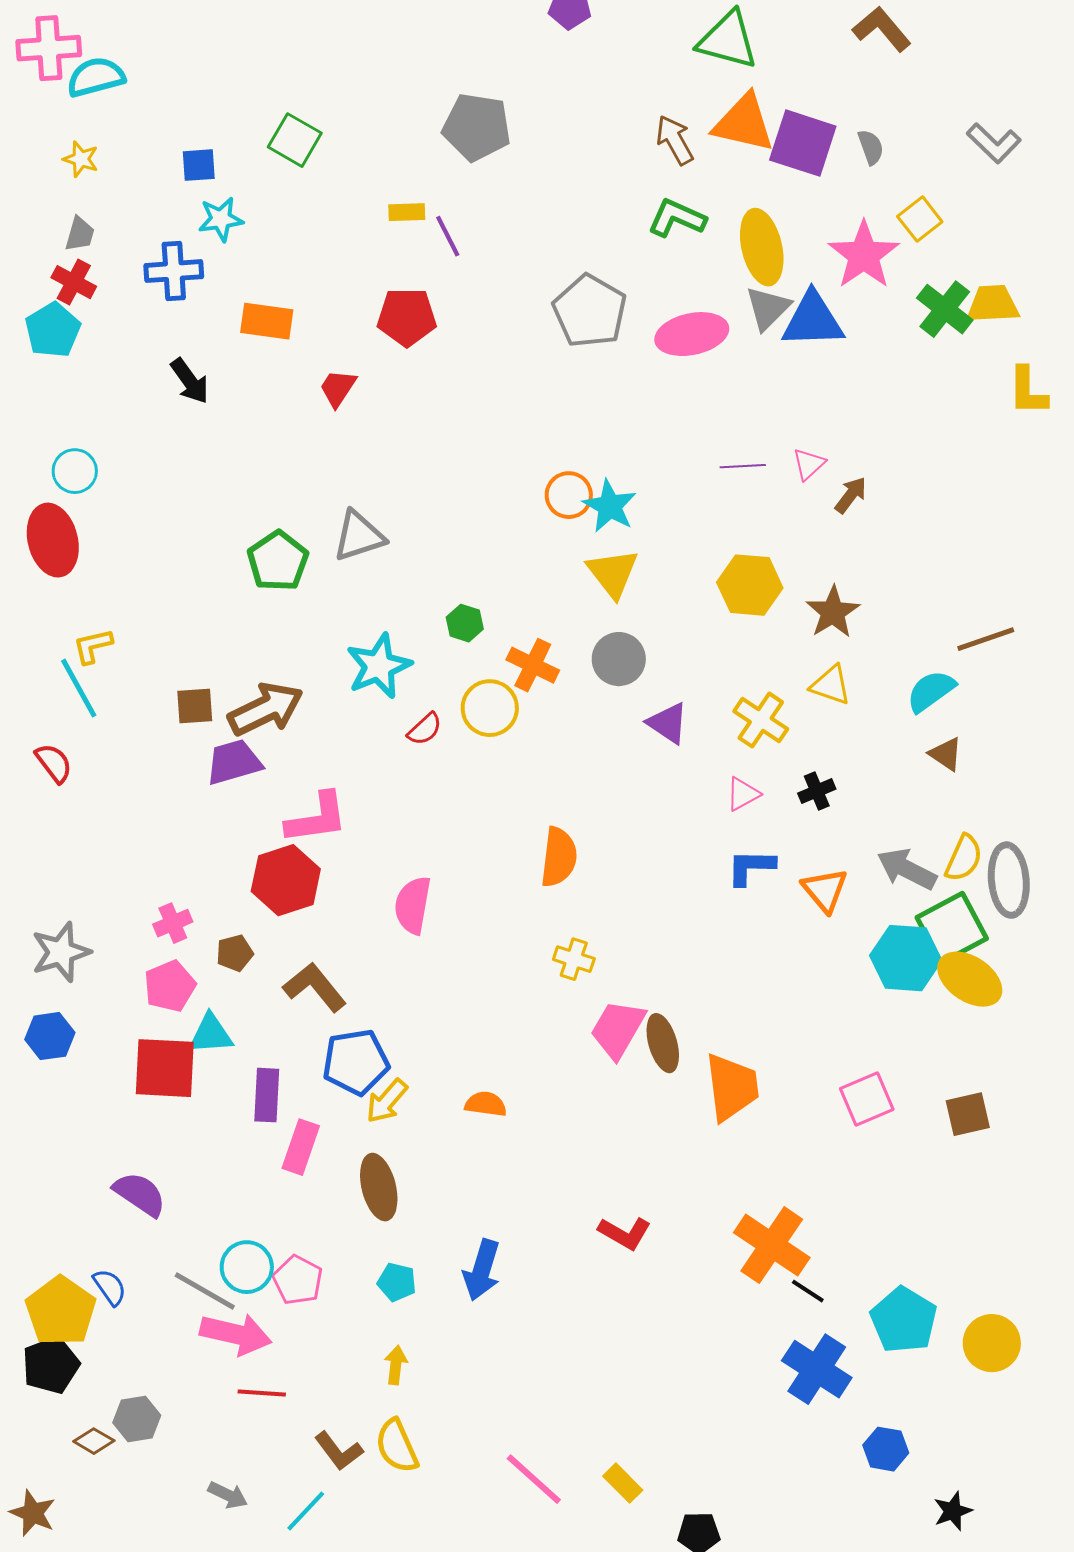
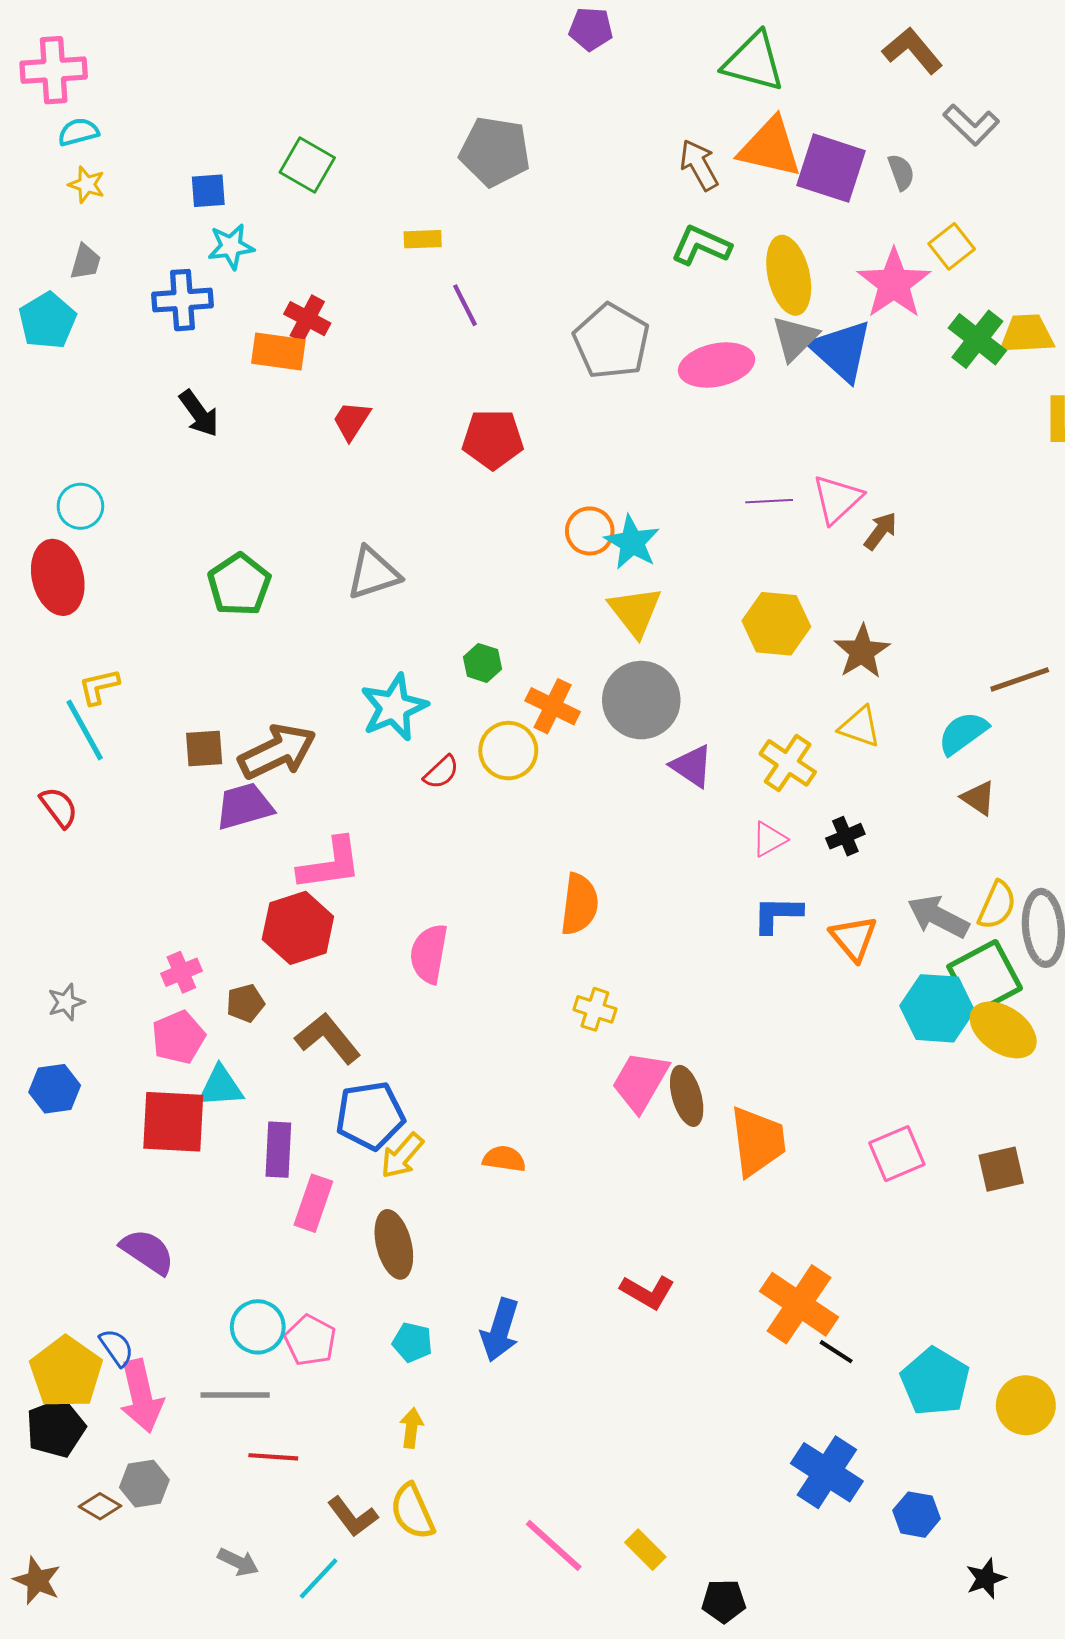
cyan semicircle: (96, 77) -> (78, 132), moved, size x0.7
gray L-shape: (994, 143) -> (971, 125), moved
purple line: (448, 236) -> (465, 305), moved
red cross: (74, 282) -> (307, 319), moved
red pentagon: (407, 317) -> (493, 439), moved
blue triangle: (813, 320) -> (841, 351), turned 44
cyan pentagon: (53, 330) -> (47, 321), moved
pink triangle: (809, 464) -> (837, 499), size x1.5
green pentagon: (278, 561) -> (239, 585), moved
gray circle: (619, 659) -> (641, 700), size x1.4
gray star: (61, 952) -> (66, 1002), size x0.6
gray line: (205, 1291) -> (235, 1395), moved, turned -30
pink arrow: (236, 1334) -> (141, 1396), moved, turned 64
blue cross: (817, 1369) -> (827, 1472), moved

